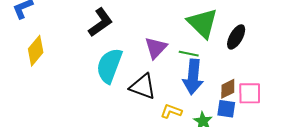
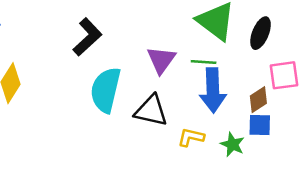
pink square: (250, 93) -> (284, 75), moved

